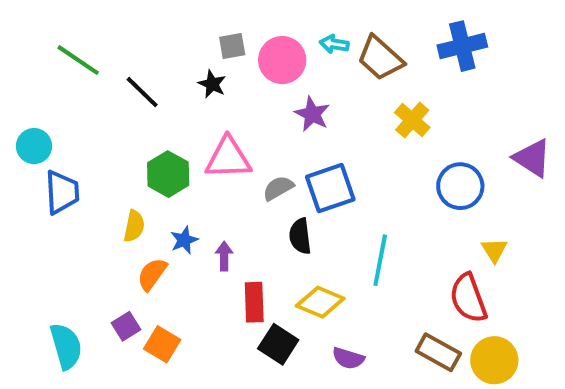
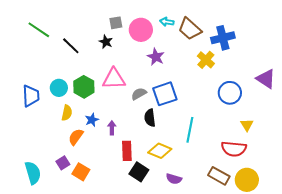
blue cross: (462, 46) -> (223, 38), moved
cyan circle: (34, 146) -> (59, 88), moved
red semicircle: (468, 298) -> (234, 149), turned -65

